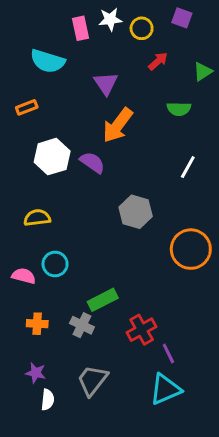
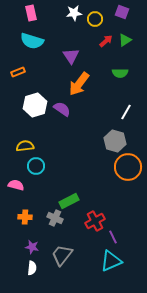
pink rectangle: (80, 28) -> (31, 13), moved
green triangle: (203, 72) -> (125, 40), moved
gray hexagon: (136, 212) -> (115, 141), moved
cyan circle: (55, 264) -> (36, 166), moved
purple star: (36, 373) -> (32, 247), moved

